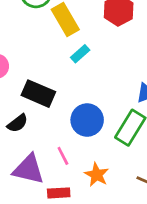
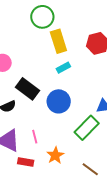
blue circle: (87, 120) -> (59, 101), moved

